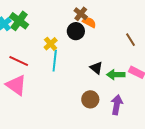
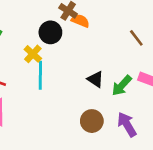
black circle: (76, 31) -> (50, 32), moved
green arrow: (116, 75) -> (122, 85), turned -42
purple arrow: (117, 105) -> (127, 124), turned -36

